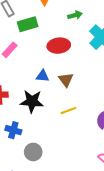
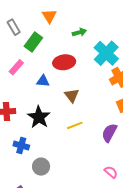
green rectangle: (28, 24) -> (33, 42), turned -36
blue triangle: (43, 76) -> (43, 81), moved
black star: (32, 101) -> (39, 117), turned 30

